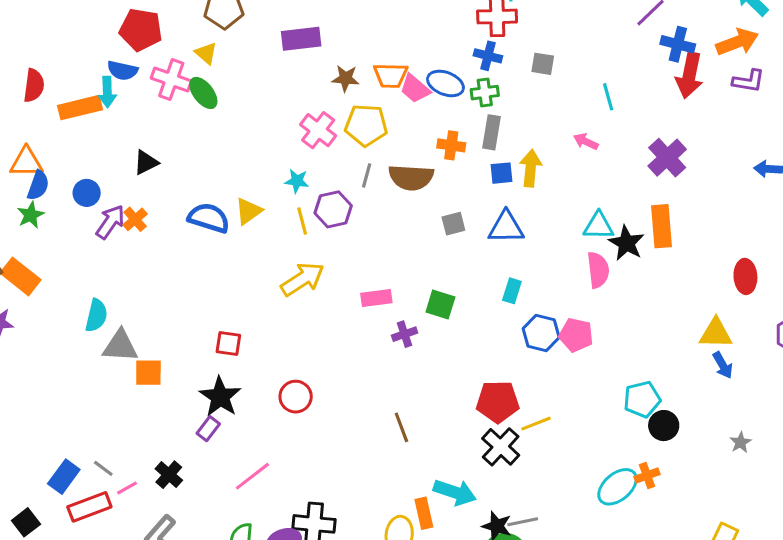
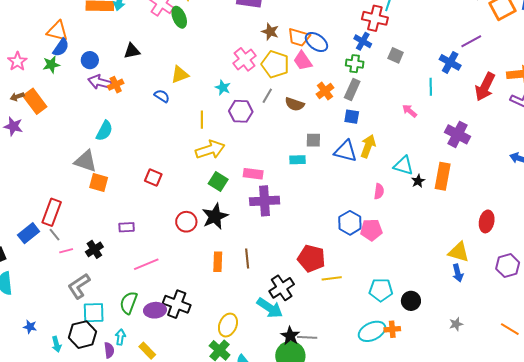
blue cross: (678, 44) -> (450, 62), moved
blue ellipse: (445, 83) -> (316, 42), moved
pink trapezoid: (415, 89) -> (303, 61), moved
orange cross: (451, 145) -> (325, 91), turned 30
purple cross: (667, 158) -> (458, 134), turned -35
yellow arrow: (531, 168) -> (368, 146), moved
brown semicircle: (411, 177) -> (295, 104), size x0.7
yellow triangle: (249, 211) -> (180, 75), moved
blue semicircle: (209, 218) -> (162, 96), size x0.6
yellow line: (302, 221) -> (202, 120), moved
purple arrow: (110, 222) -> (100, 82), turned -125
black star: (627, 243) -> (418, 181), size x0.6
pink semicircle: (598, 270) -> (379, 191), moved, size x0.7
cyan rectangle: (512, 291) -> (298, 160), moved, turned 56
green square: (440, 304) -> (218, 182), moved
cyan semicircle: (96, 315) -> (104, 131), moved
purple cross: (405, 334) -> (265, 201), size x1.8
pink pentagon: (576, 335) -> (371, 230), turned -30
black star: (220, 397) -> (215, 216), moved
cyan pentagon: (642, 399) -> (381, 290), moved
purple rectangle: (208, 429) -> (127, 227), turned 35
black cross: (501, 447) -> (282, 288), moved
red rectangle: (89, 507) -> (52, 212), moved, turned -64
orange rectangle: (424, 513) -> (218, 262), moved

